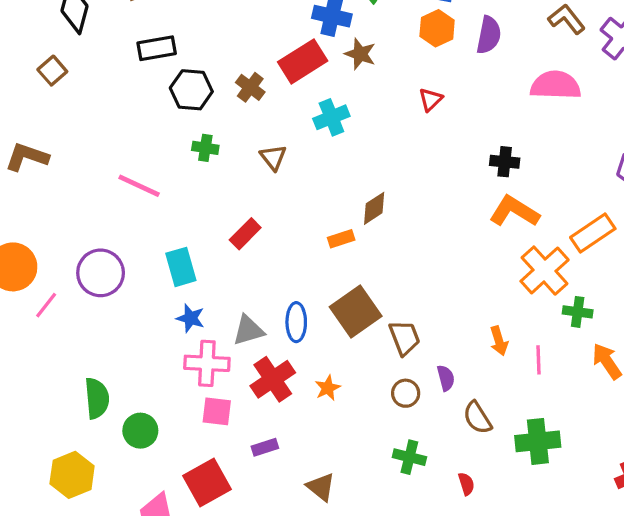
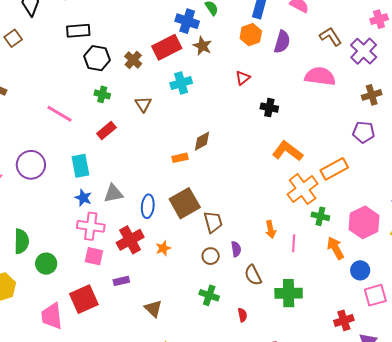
black cross: (505, 162) -> (269, 108), moved
red rectangle: (245, 234) -> (106, 131), moved
gray triangle: (248, 330) -> (113, 194), moved

